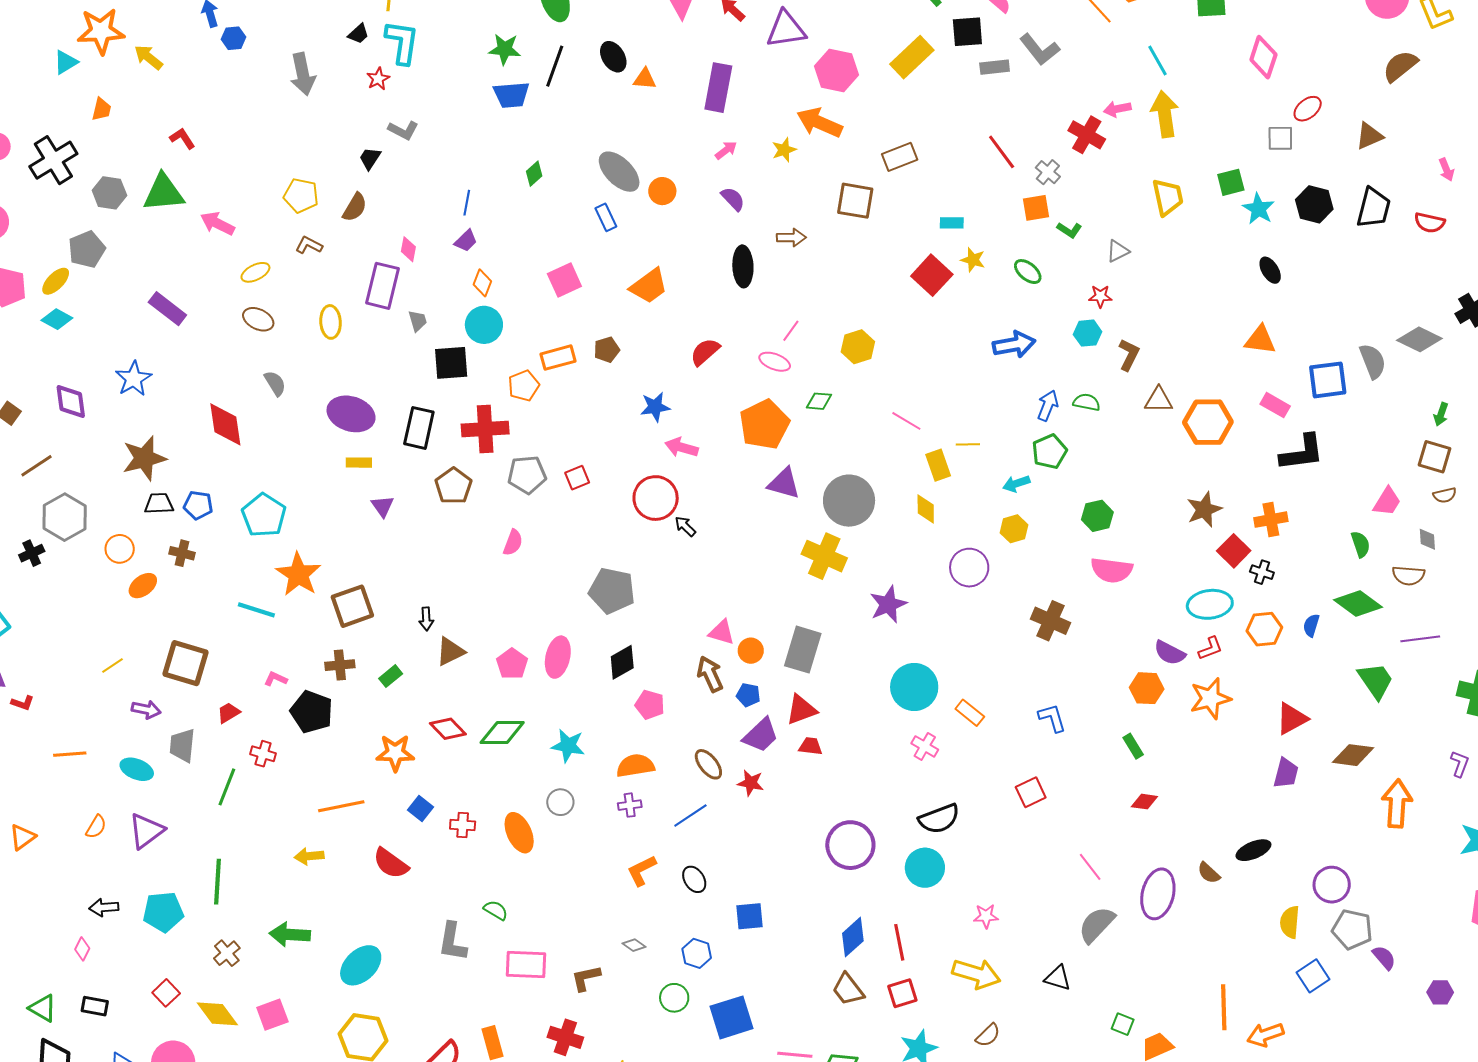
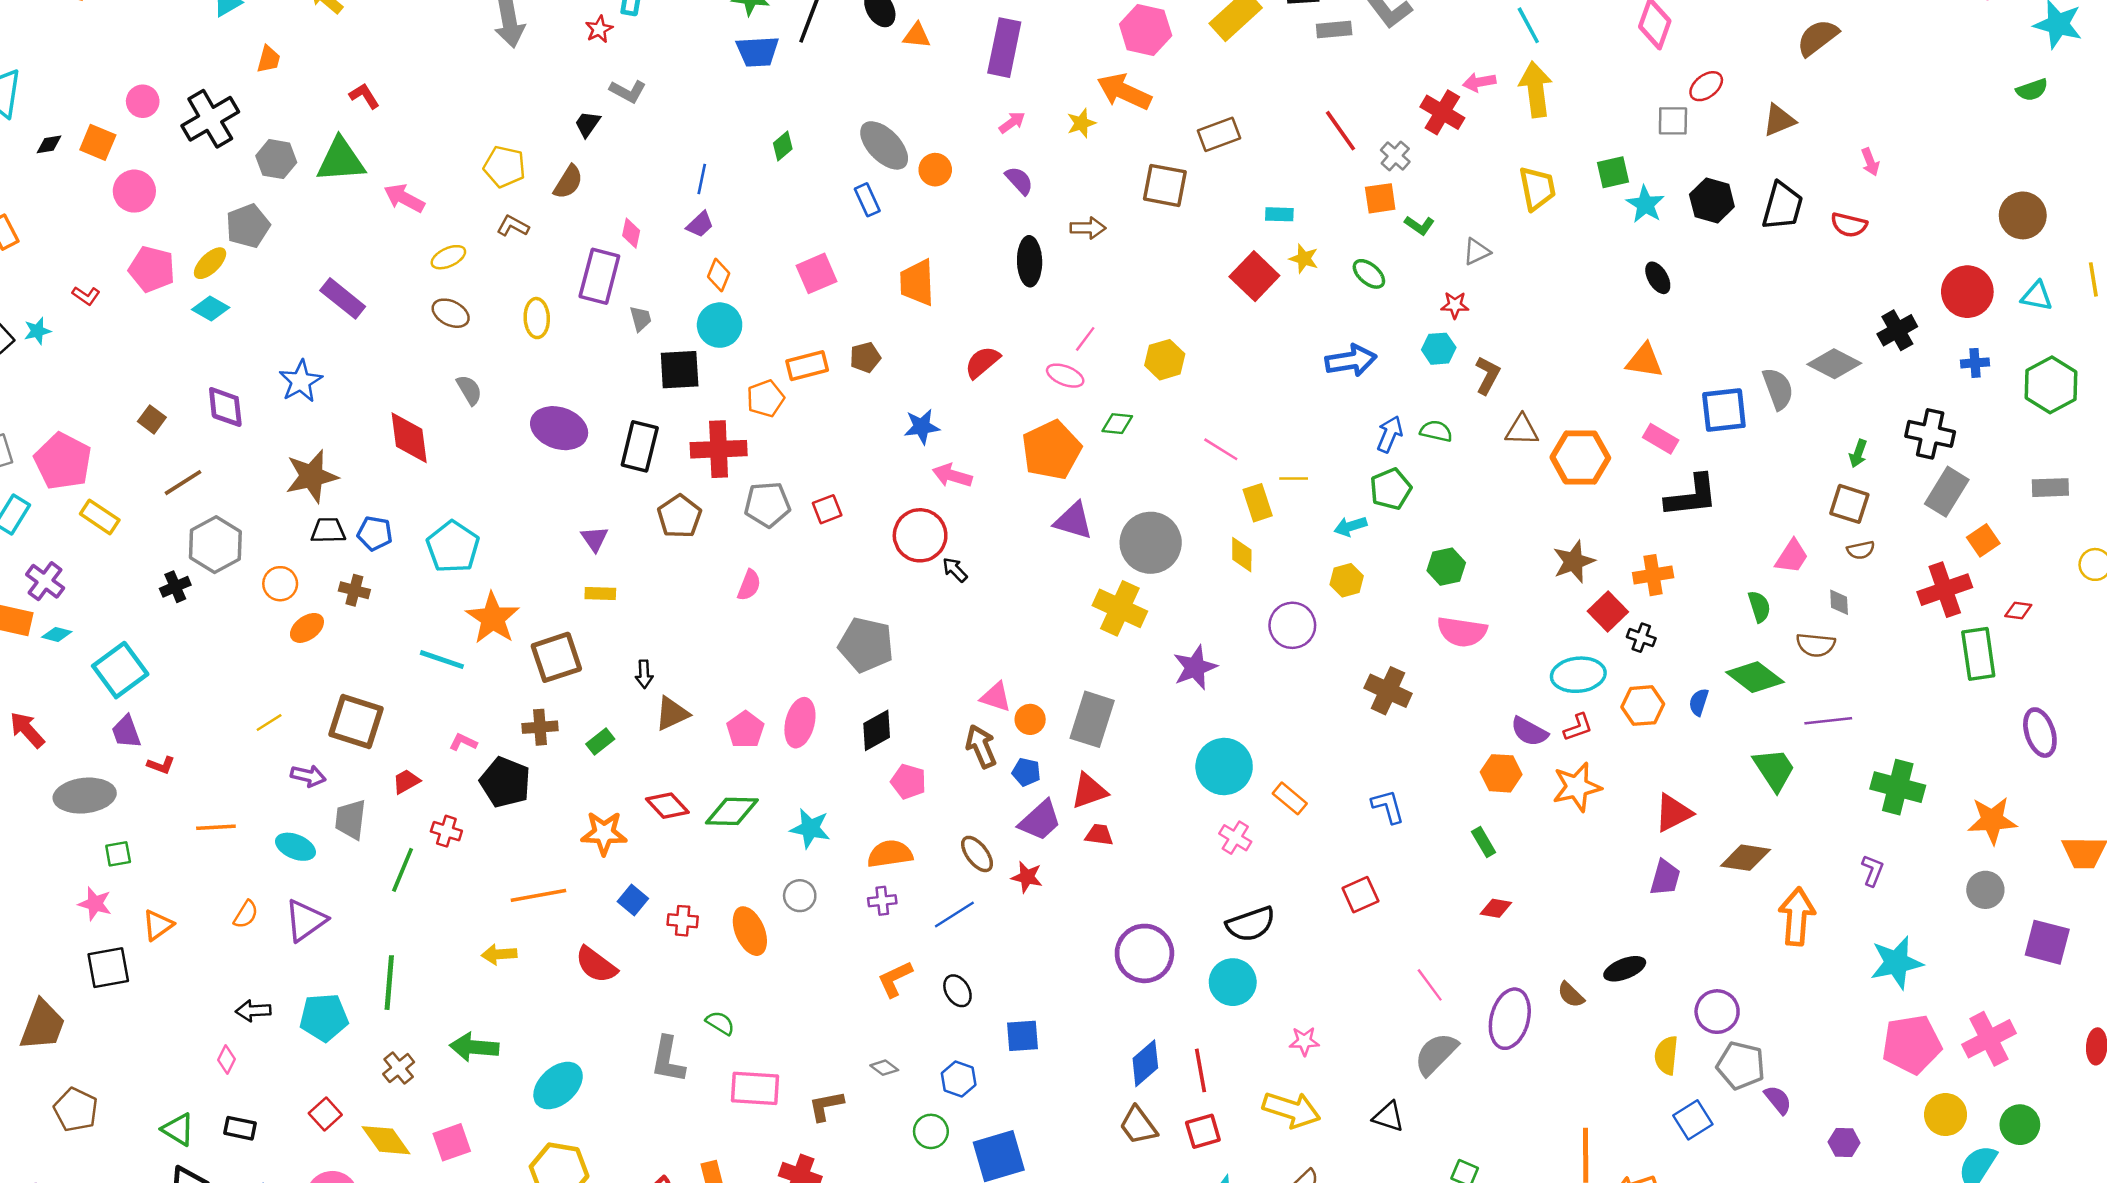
orange trapezoid: (649, 286) -> (917, 283), turned 123
yellow rectangle: (359, 463) -> (600, 594), moved

